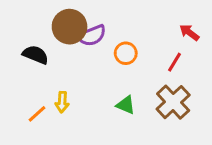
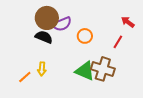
black semicircle: (35, 55) -> (44, 37), moved
brown cross: (173, 102) -> (103, 69), moved, turned -30
green triangle: (126, 105) -> (85, 71), size x1.5

